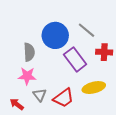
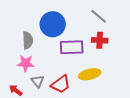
gray line: (86, 30) -> (99, 16), moved
purple rectangle: (75, 59) -> (72, 47), turned -55

